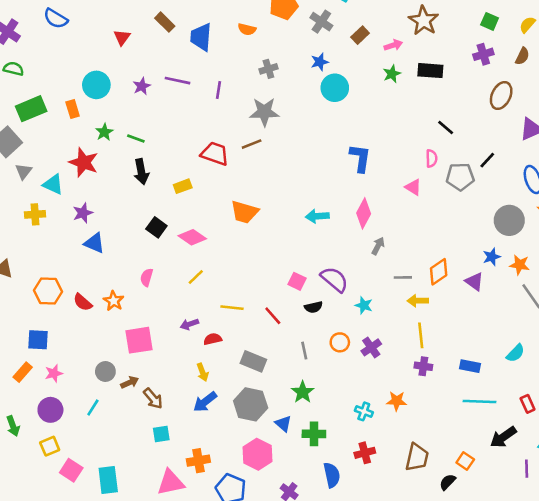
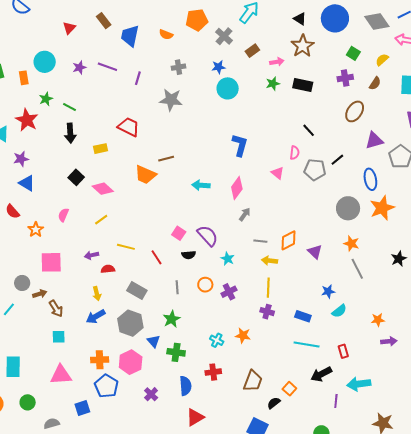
brown line: (252, 144) -> (166, 159), moved
blue star: (492, 257) -> (328, 291), moved
red semicircle: (83, 302) -> (13, 211), moved
orange cross: (198, 461) -> (100, 360), moved

